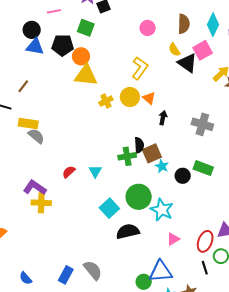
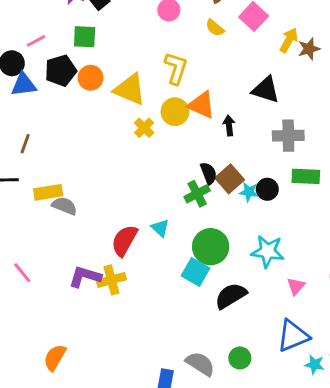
pink line: (54, 11) -> (36, 41), moved
black triangle: (187, 63) -> (266, 90), moved
yellow triangle: (86, 75) -> (130, 89), moved, turned 35
orange triangle: (149, 98) -> (201, 105), size x1.5
gray cross: (202, 124) -> (288, 136), moved
red semicircle: (69, 172) -> (124, 240), size x1.6
black circle: (183, 176) -> (267, 189), moved
green circle: (139, 197) -> (211, 247), moved
yellow cross: (41, 203) -> (111, 280), moved
green circle: (144, 282) -> (240, 358), moved

